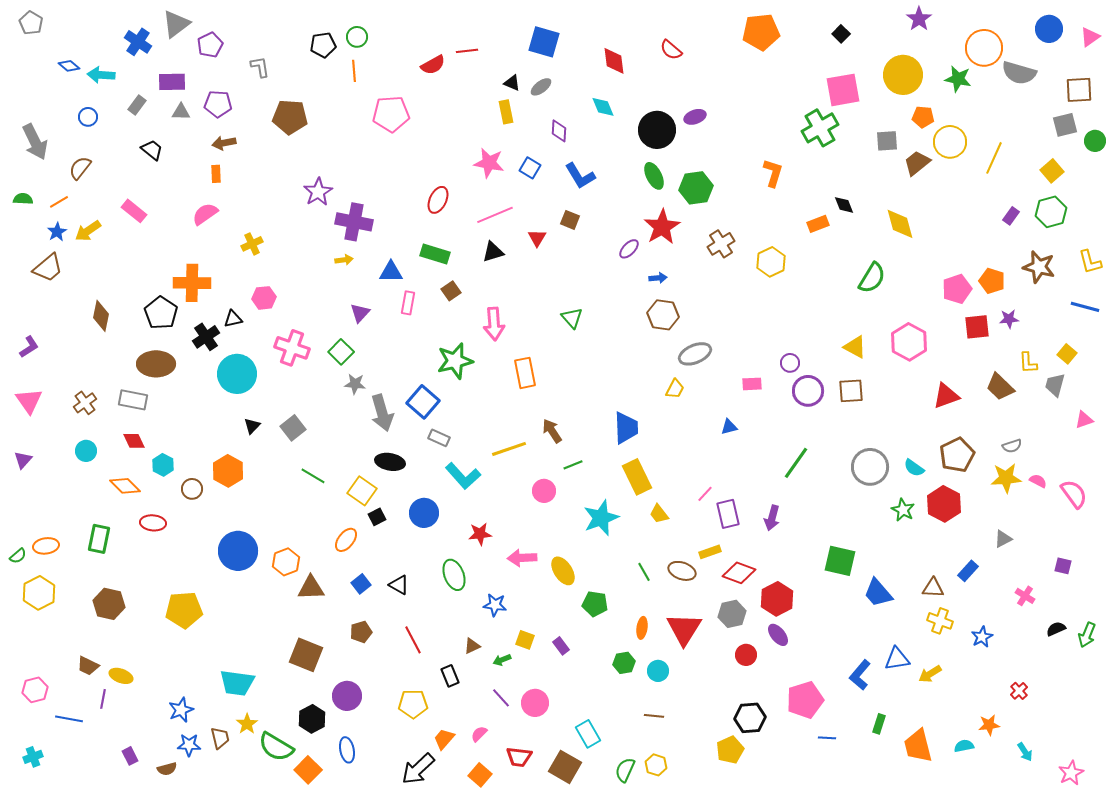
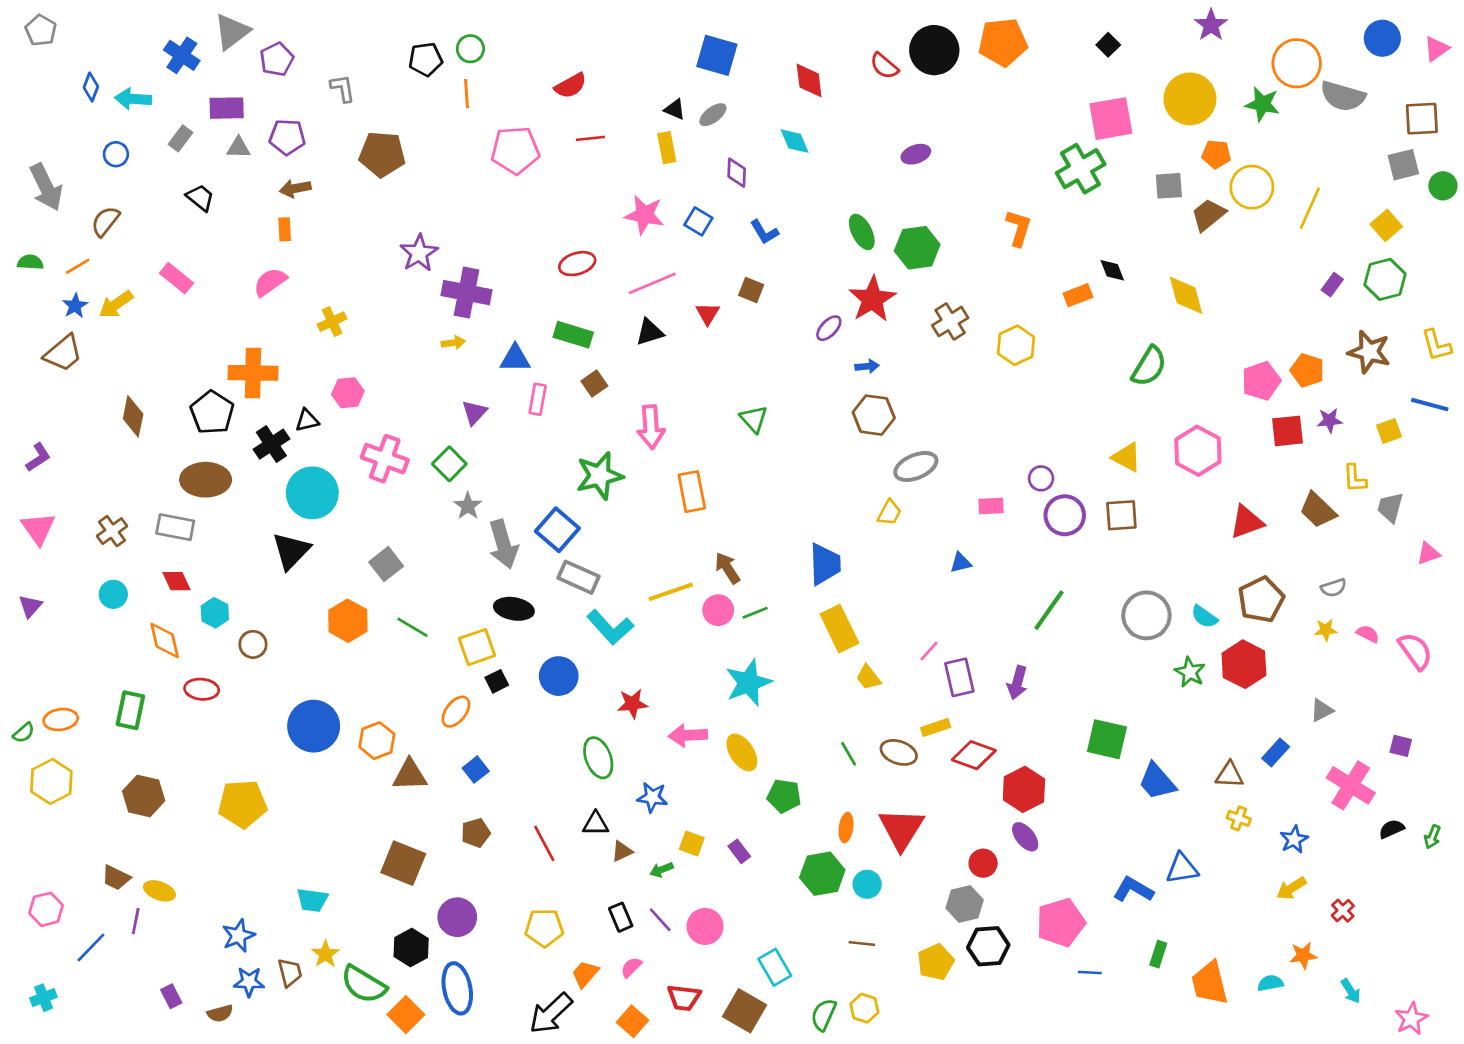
red line: (467, 51) -> (590, 138), moved
blue diamond: (69, 66) -> (91, 87), turned 70
black circle: (657, 130) -> (934, 50), moved
blue L-shape: (580, 176) -> (764, 232), size x0.7
red ellipse: (438, 200) -> (577, 264), turned 48
yellow square: (1067, 354) -> (1389, 431), moved, turned 30
gray star: (355, 384) -> (468, 506), turned 30
black triangle: (252, 426) -> (291, 551), moved, size x1.8
gray rectangle: (439, 438) -> (578, 577), size x1.4
orange hexagon: (228, 471) -> (348, 621), moved
yellow star: (1006, 478) -> (1326, 630), size x0.6
orange diamond: (125, 486) -> (165, 640), turned 32
yellow square: (362, 491) -> (477, 647), turned 36
pink circle: (544, 491) -> (718, 610), moved
cyan star: (601, 518) -> (748, 683), moved
black triangle: (399, 585) -> (596, 824), moved, turned -30
pink cross: (1025, 596) -> (1351, 785), size x1.8
gray hexagon: (732, 614) -> (965, 904), moved
yellow cross: (940, 621) -> (1239, 818), size x0.7
green arrow: (1087, 635) -> (1432, 837), size x0.7
green hexagon: (624, 663) -> (822, 874), size x1.5
yellow arrow: (930, 674) -> (1291, 888), moved
blue L-shape: (860, 675) -> (1133, 890), turned 80
black rectangle: (450, 676) -> (621, 917), moved
cyan trapezoid: (237, 683) -> (312, 900), size x0.7
blue line: (69, 719) -> (91, 948), turned -56
blue ellipse: (347, 750) -> (457, 988), size x1.5
yellow pentagon: (730, 750) -> (936, 962), moved

